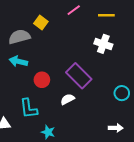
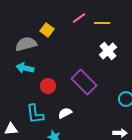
yellow line: (106, 15) -> (102, 23), moved
white cross: (103, 44) -> (108, 51), turned 30
white semicircle: (68, 99) -> (65, 113), moved

